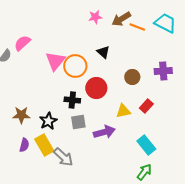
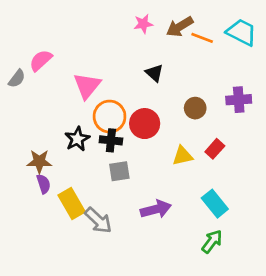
orange circle: (75, 66) -> (110, 117), moved
black star: (48, 121) -> (77, 139), moved
purple arrow: (104, 132) -> (156, 209), moved
purple semicircle: (24, 145) -> (44, 184), moved, turned -32

